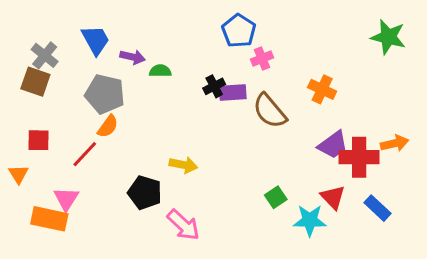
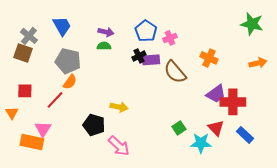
blue pentagon: (239, 31) -> (146, 31), moved
purple arrow: (133, 57) -> (106, 32), moved
orange arrow: (394, 143) -> (258, 63), moved

